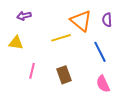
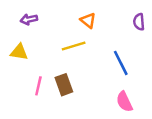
purple semicircle: (107, 20) -> (139, 22), moved
orange triangle: (81, 21) -> (88, 21), moved, size x0.6
brown rectangle: (64, 75) -> (64, 85), moved

